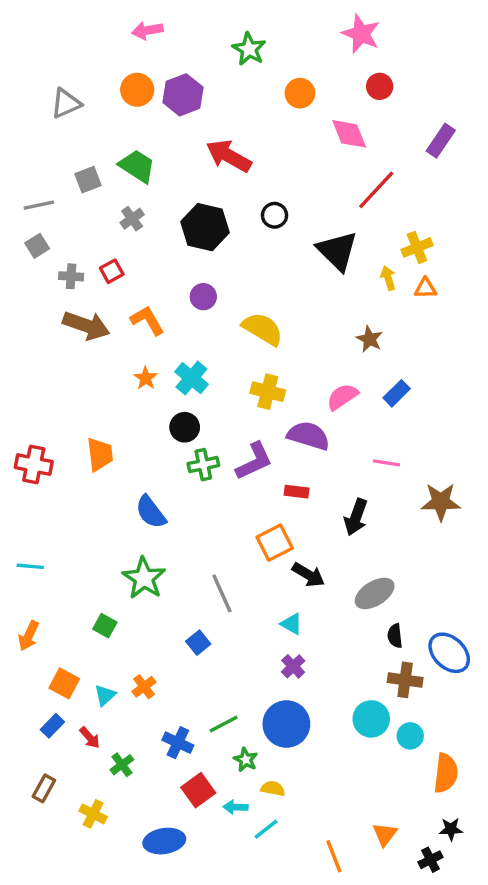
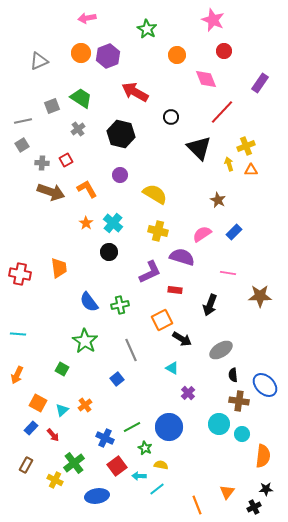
black circle: (275, 215) -> (171, 117), moved
green cross: (203, 465) -> (120, 305), moved
purple cross: (293, 666) -> (188, 393), moved
green cross: (122, 765) -> (74, 463), moved, size x1.5

